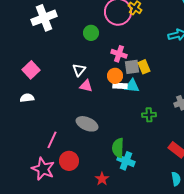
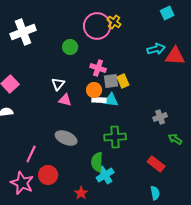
green cross: (149, 115) -> (115, 137), moved, size x1.5
cyan cross: (126, 161) -> (105, 175), turned 36

